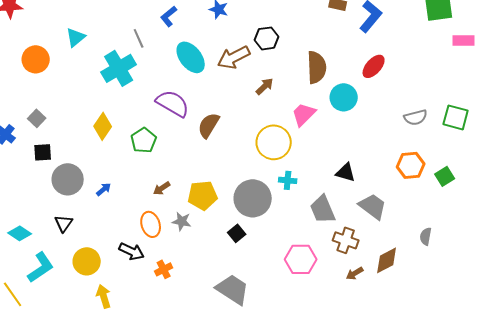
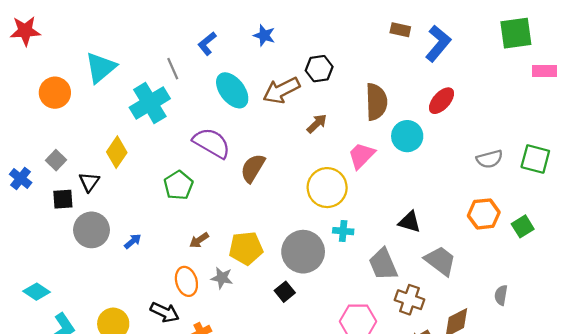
cyan triangle: (76, 37) -> (101, 67), size x1.4
yellow diamond: (103, 126) -> (117, 152), moved
black triangle: (64, 223) -> (89, 182), moved

